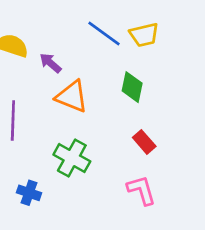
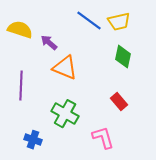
green diamond: (132, 87) -> (123, 57), moved
pink L-shape: (141, 190) -> (103, 138), moved

